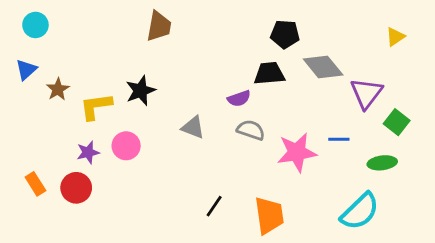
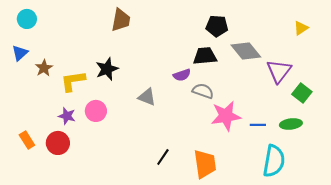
gray semicircle: (251, 130) -> (203, 91), moved
blue line: (339, 139) -> (258, 125), moved
purple star: (88, 152) -> (67, 116), turned 30
cyan semicircle: (360, 211) -> (274, 161), turned -36

